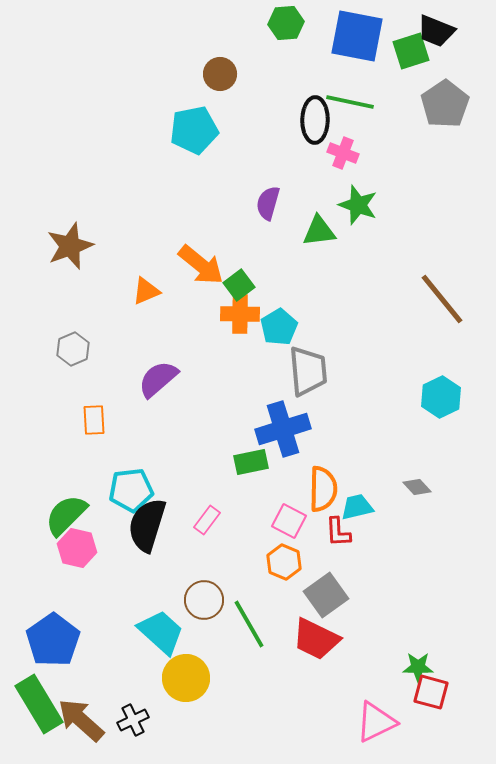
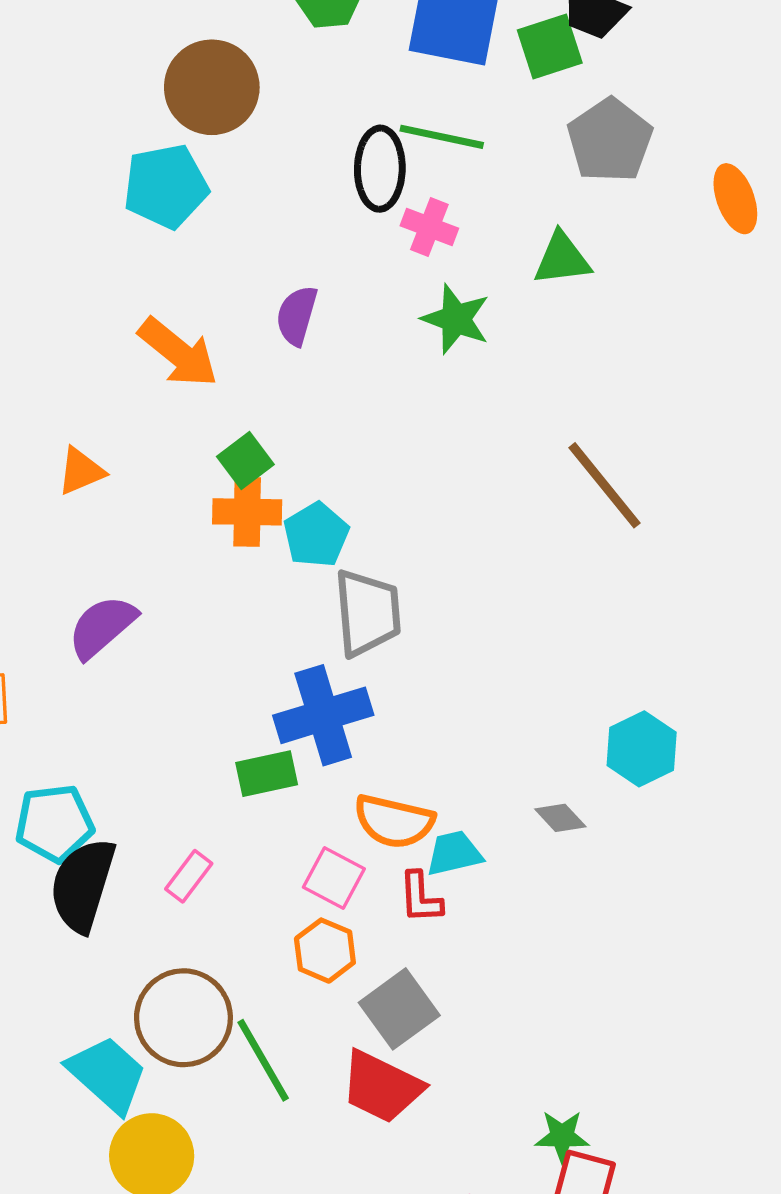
brown circle: (220, 74) -> (212, 87), size x1.6
green triangle: (319, 231) -> (562, 259), moved
orange arrow: (201, 265) -> (178, 353), moved
cyan hexagon: (441, 397) -> (642, 749), moved
orange semicircle: (323, 489) -> (394, 821), turned 102
brown circle: (204, 600) -> (183, 1018), size x1.4

